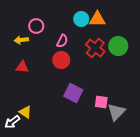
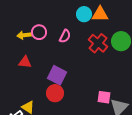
pink circle: (36, 26) -> (39, 32), moved
red circle: (61, 60) -> (55, 93), moved
purple square: (73, 93) -> (57, 75), moved

